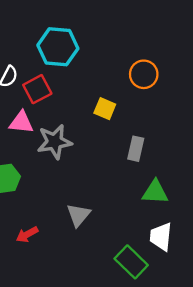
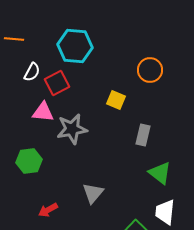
green triangle: (155, 192) -> (160, 173), turned 35

